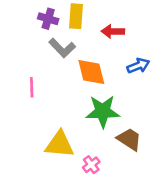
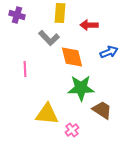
purple cross: (48, 19) -> (17, 15), moved

